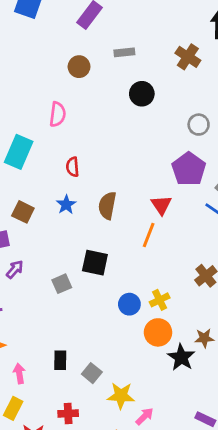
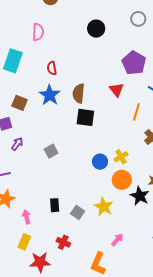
black circle: (142, 94) -> (96, 29), moved
gray circle: (199, 125) -> (138, 19), moved
blue star: (66, 205) -> (50, 95), size x1.5
orange line: (149, 235) -> (136, 112), moved
black square: (95, 263) -> (85, 117), moved
yellow star: (121, 396) -> (104, 207), moved, turned 30
red cross: (68, 414) -> (63, 242), turned 32

